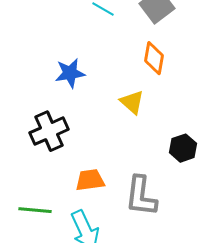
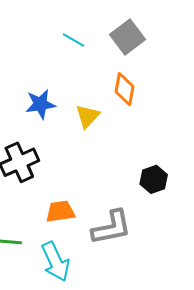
yellow triangle: (132, 102) -> (88, 116), moved, turned 32
gray L-shape: (141, 196) -> (112, 227), turned -108

